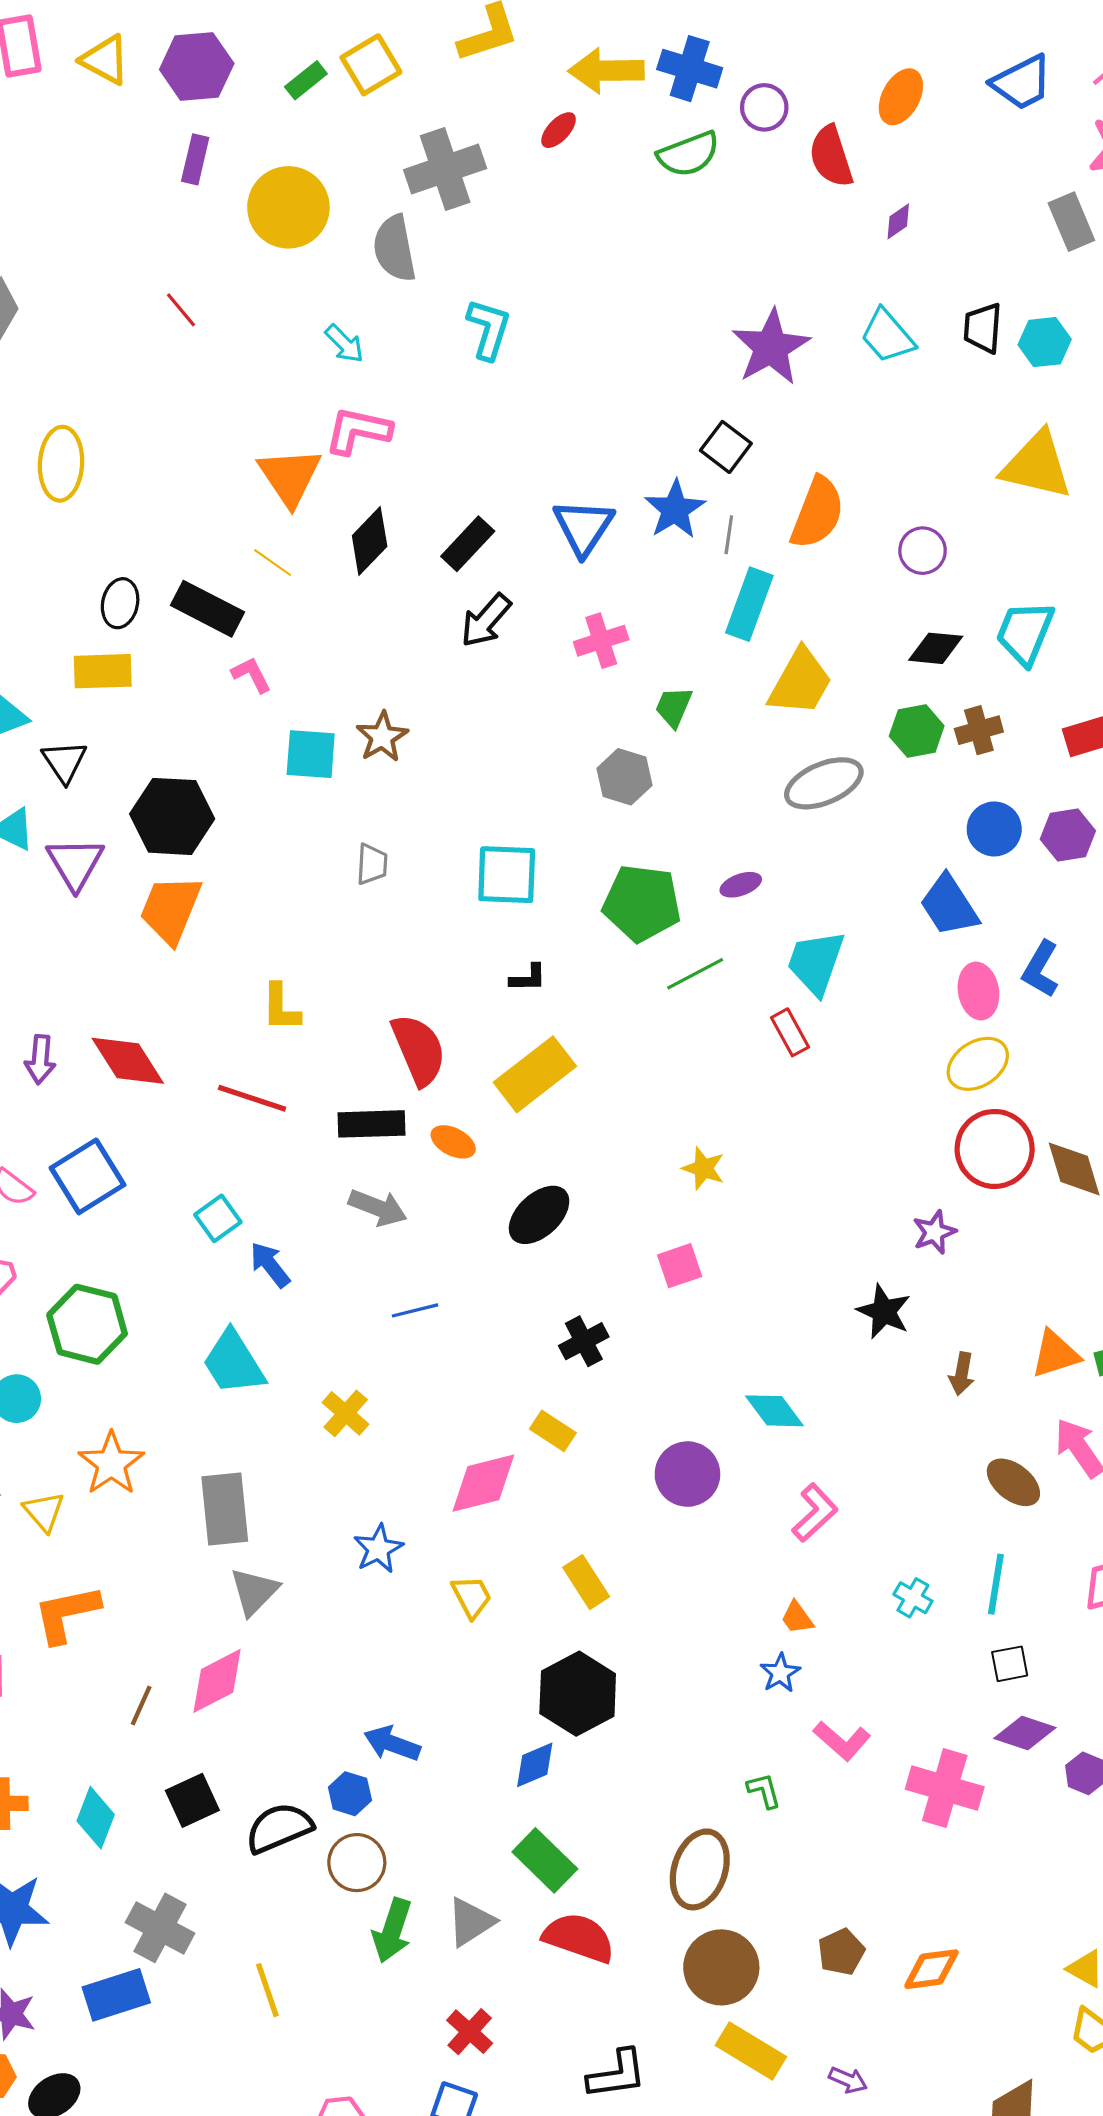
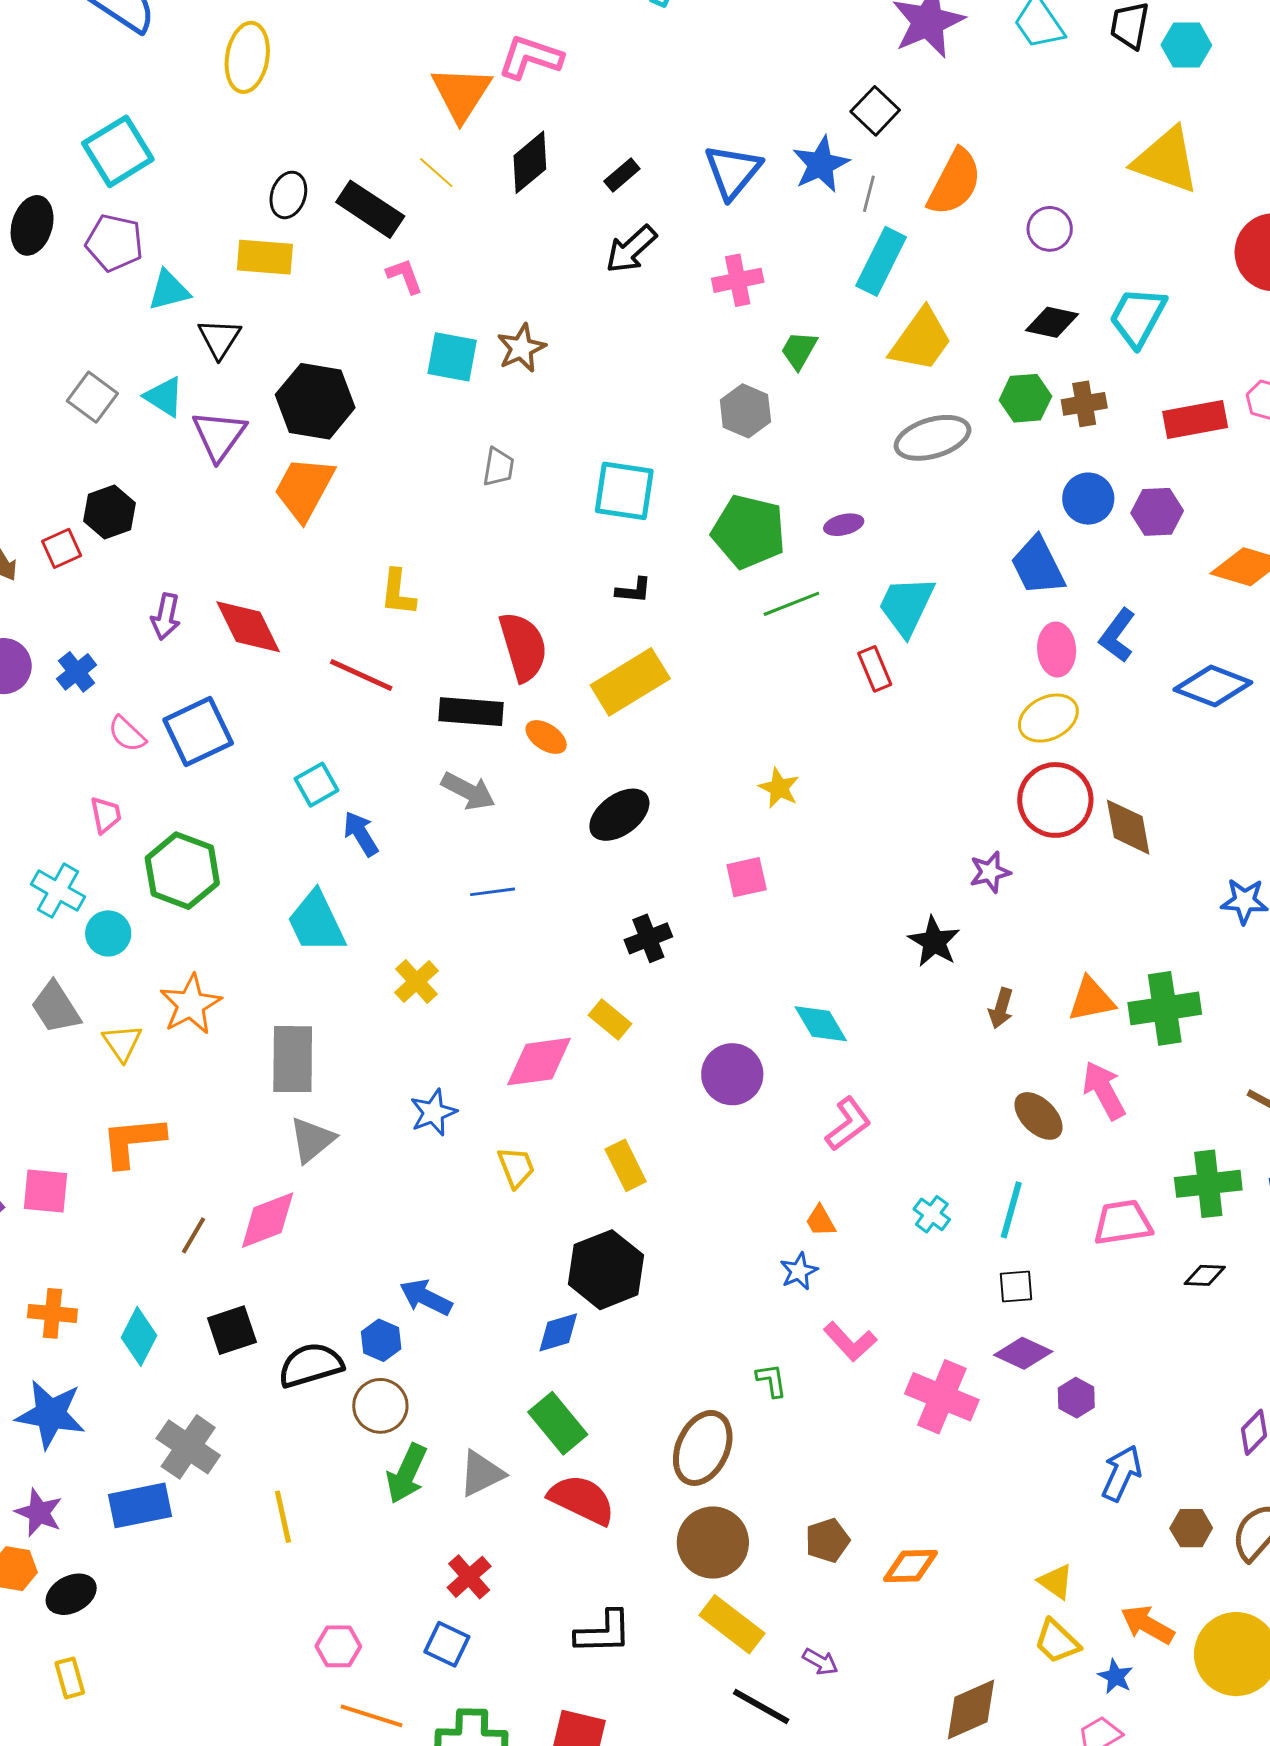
black rectangle: (468, 544) -> (622, 175), size x0.7

